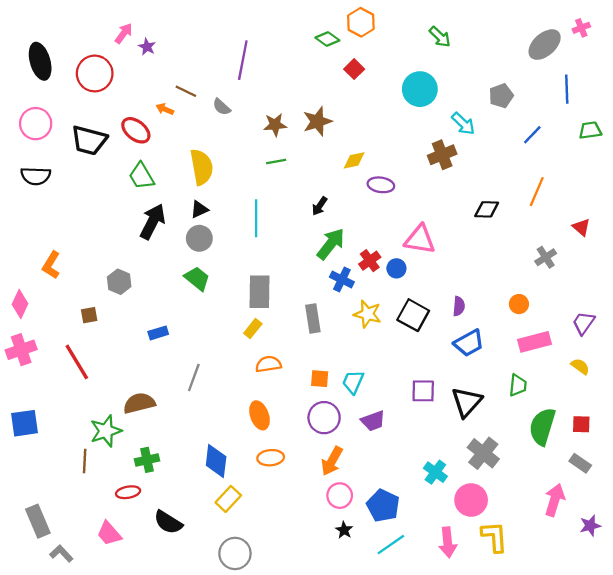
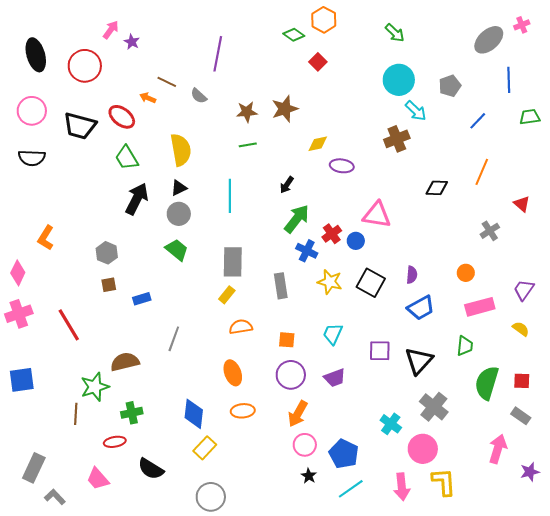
cyan circle: (420, 89) -> (399, 80), moved
brown square: (89, 315) -> (109, 285), moved
cyan trapezoid: (353, 382) -> (333, 334), moved
gray rectangle: (38, 521) -> (34, 468), turned 48

